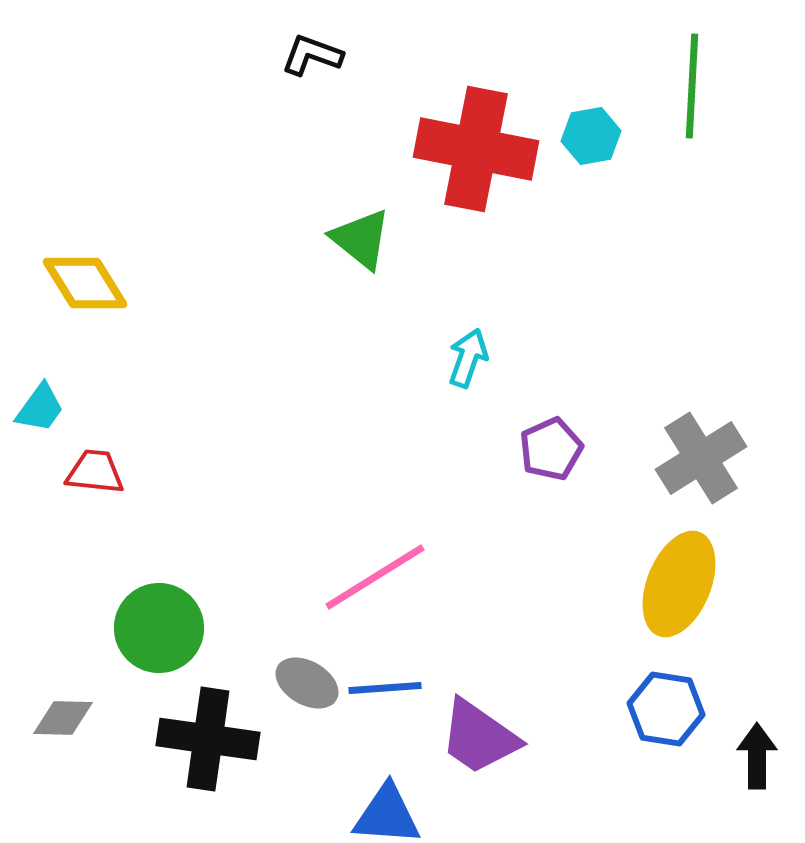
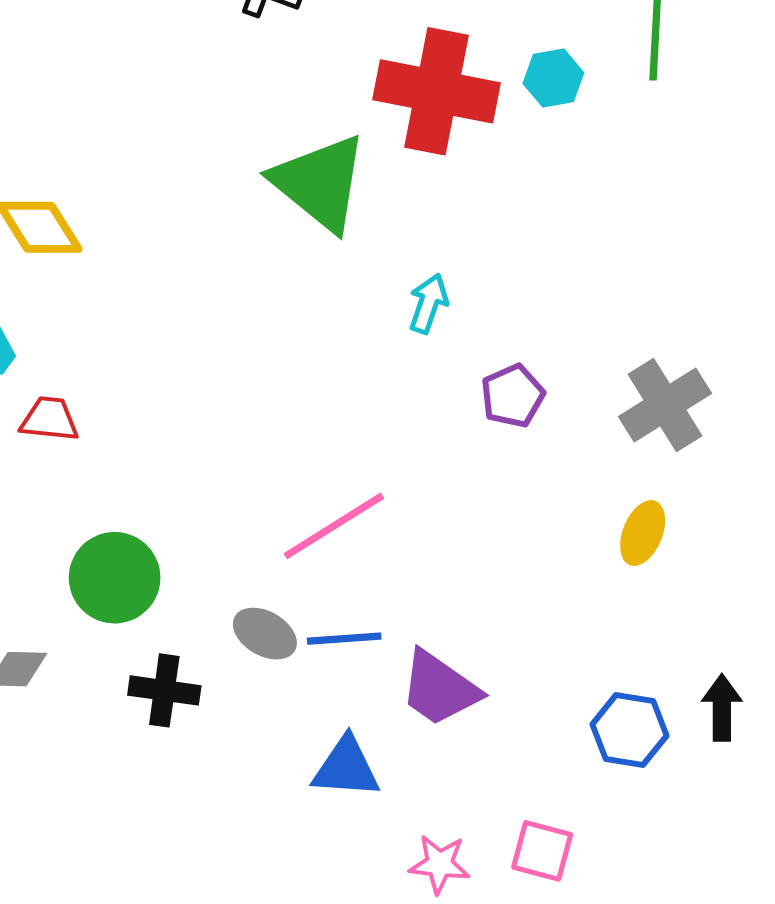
green triangle: (361, 239) -> (320, 183), size x1.6
yellow ellipse: (679, 584) -> (643, 533), size x0.6
blue hexagon: (666, 709) -> (629, 730), moved
black cross: (208, 739) -> (164, 690), size x0.7

